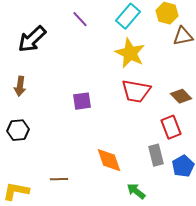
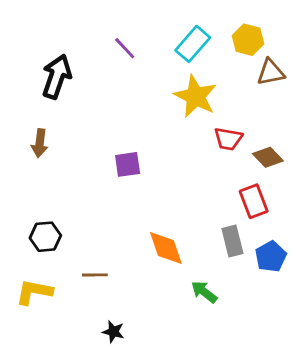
black arrow: (32, 39) -> (57, 77), turned 152
red trapezoid: (136, 91) -> (228, 139), moved, size x0.7
black hexagon: (18, 130) -> (45, 237), moved

